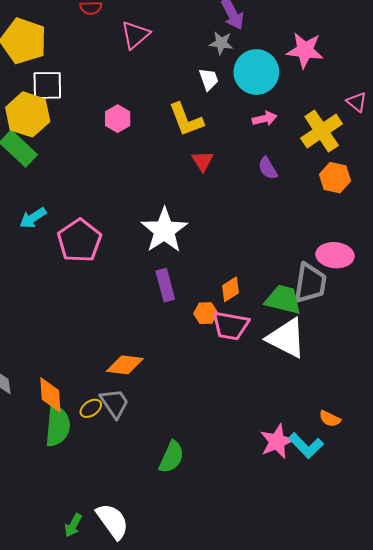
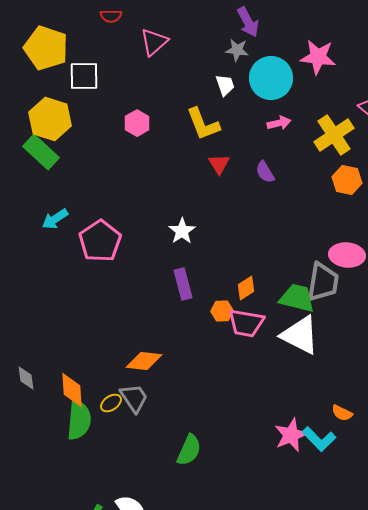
white square: (47, 85) -> (84, 76), moved
purple semicircle: (268, 168) -> (265, 172), moved
white star: (164, 230) -> (182, 231), size x0.6

